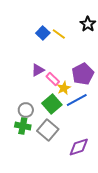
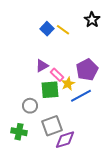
green square: (52, 104) -> (50, 90), moved, turned 36
green cross: (23, 126) -> (19, 132), moved
gray square: (48, 130) -> (52, 126), turned 30
purple diamond: (79, 147) -> (65, 140), moved

